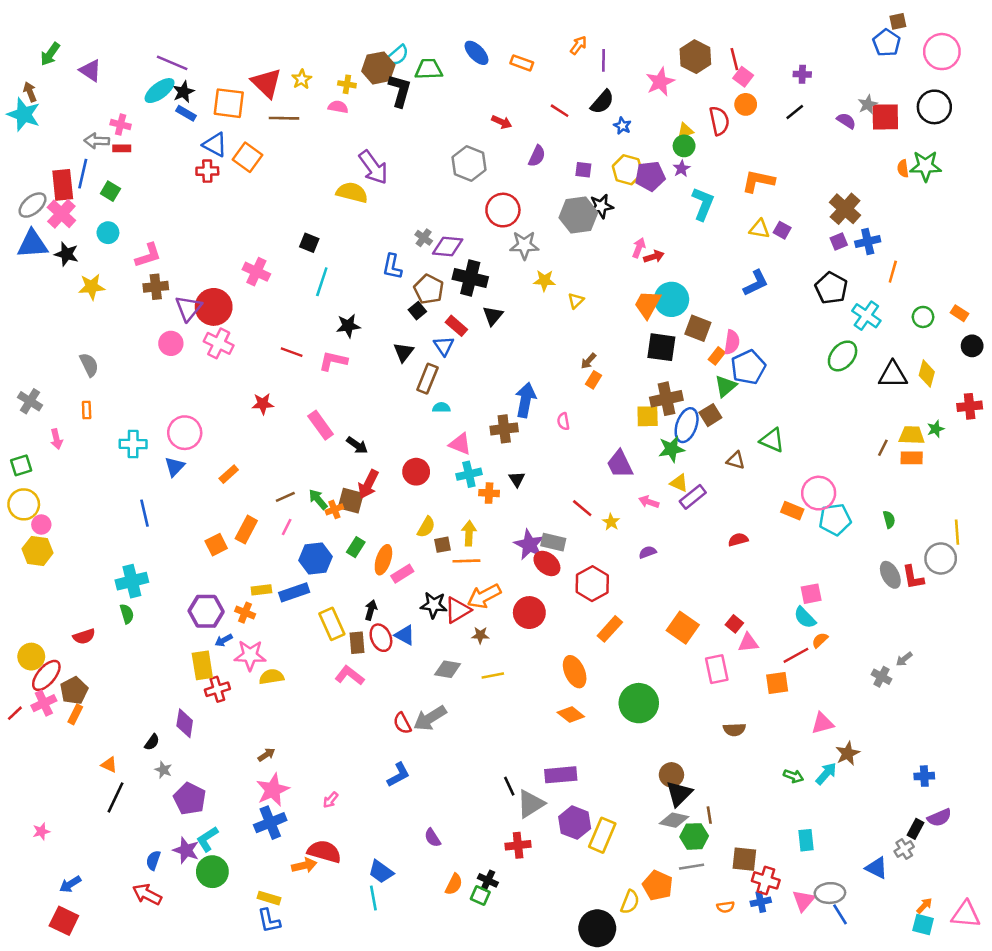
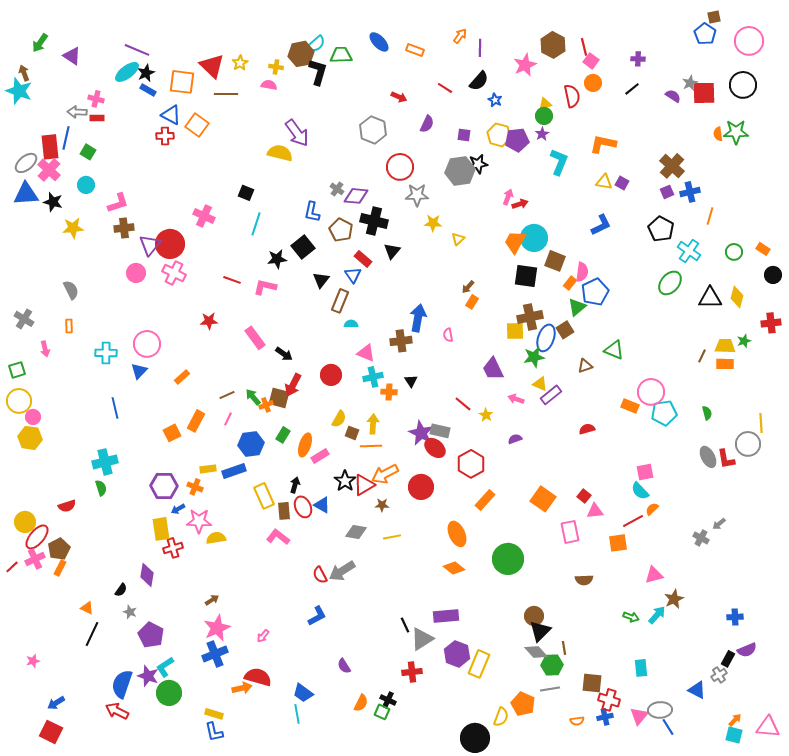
black square: (417, 311) -> (303, 247), moved, size x1.6
brown triangle: (736, 460) -> (585, 366), turned -35
brown square: (443, 545) -> (352, 433), turned 32
black star: (434, 605) -> (345, 481), turned 30
gray diamond: (674, 820) -> (536, 652), turned 35
blue semicircle: (153, 860) -> (122, 684), size x1.8

